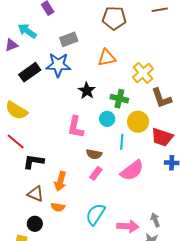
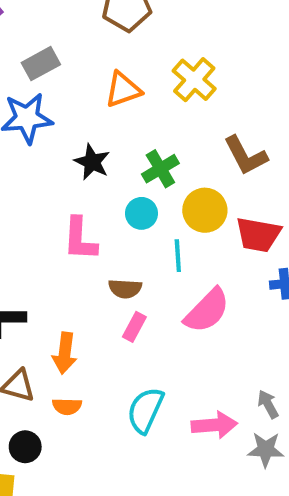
yellow cross: (143, 73) -> (194, 80), moved
green cross: (119, 99) -> (160, 169), turned -36

